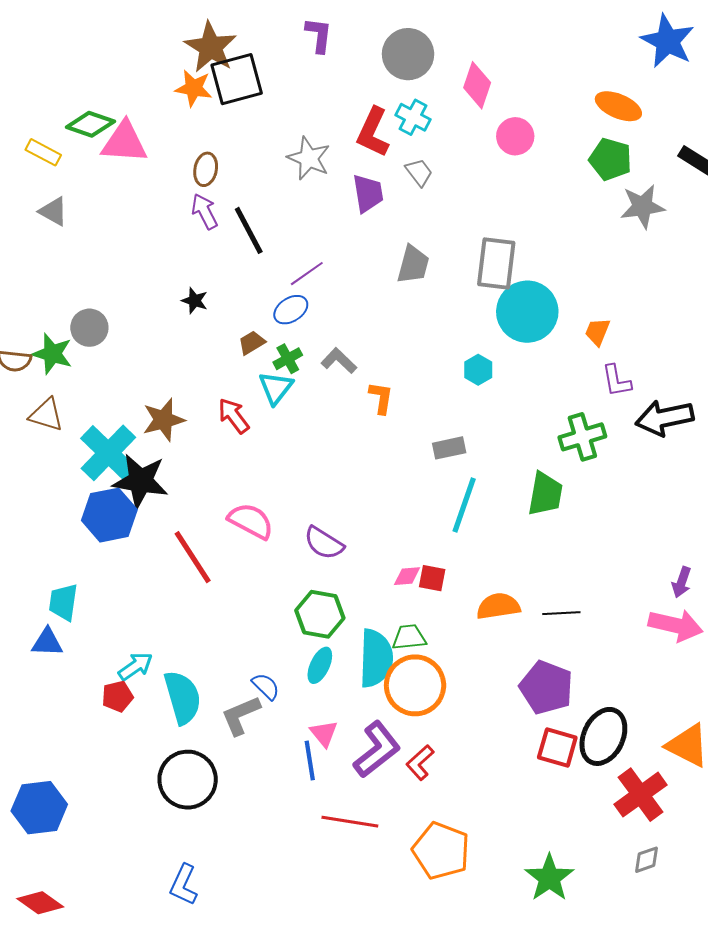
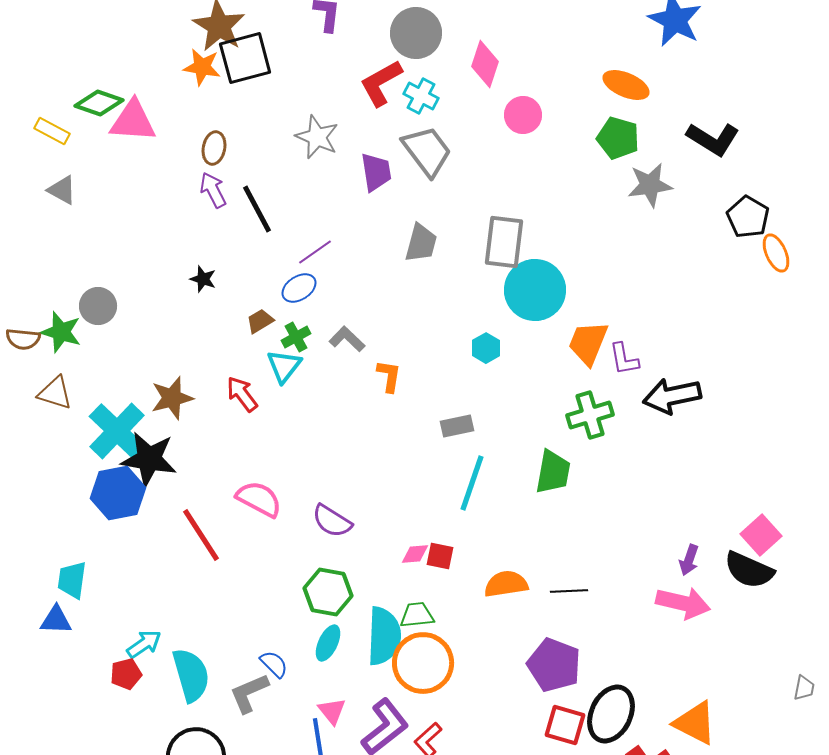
red L-shape: (373, 132) -> (381, 83), moved, turned 36
gray trapezoid: (419, 172) -> (427, 151), size x1.8
orange trapezoid: (597, 332) -> (588, 343), moved, size x1.6

